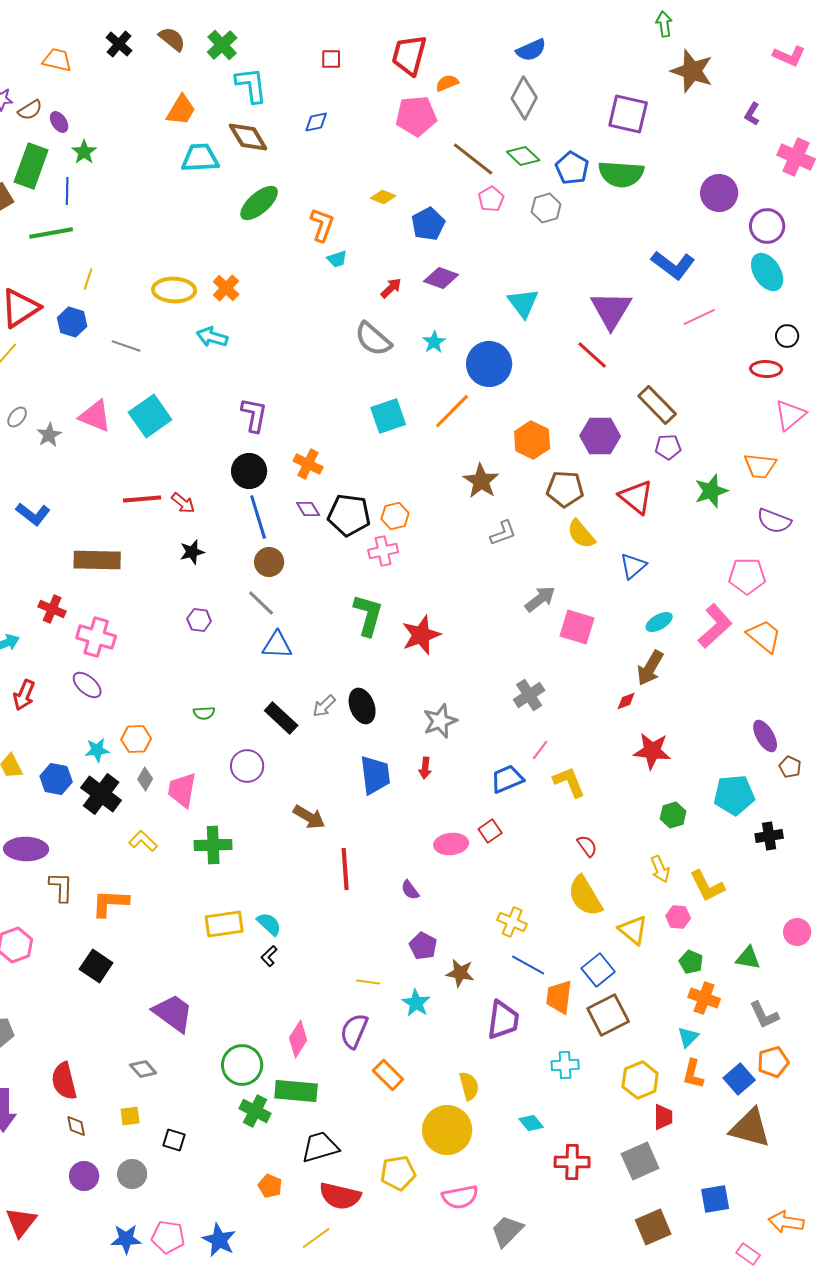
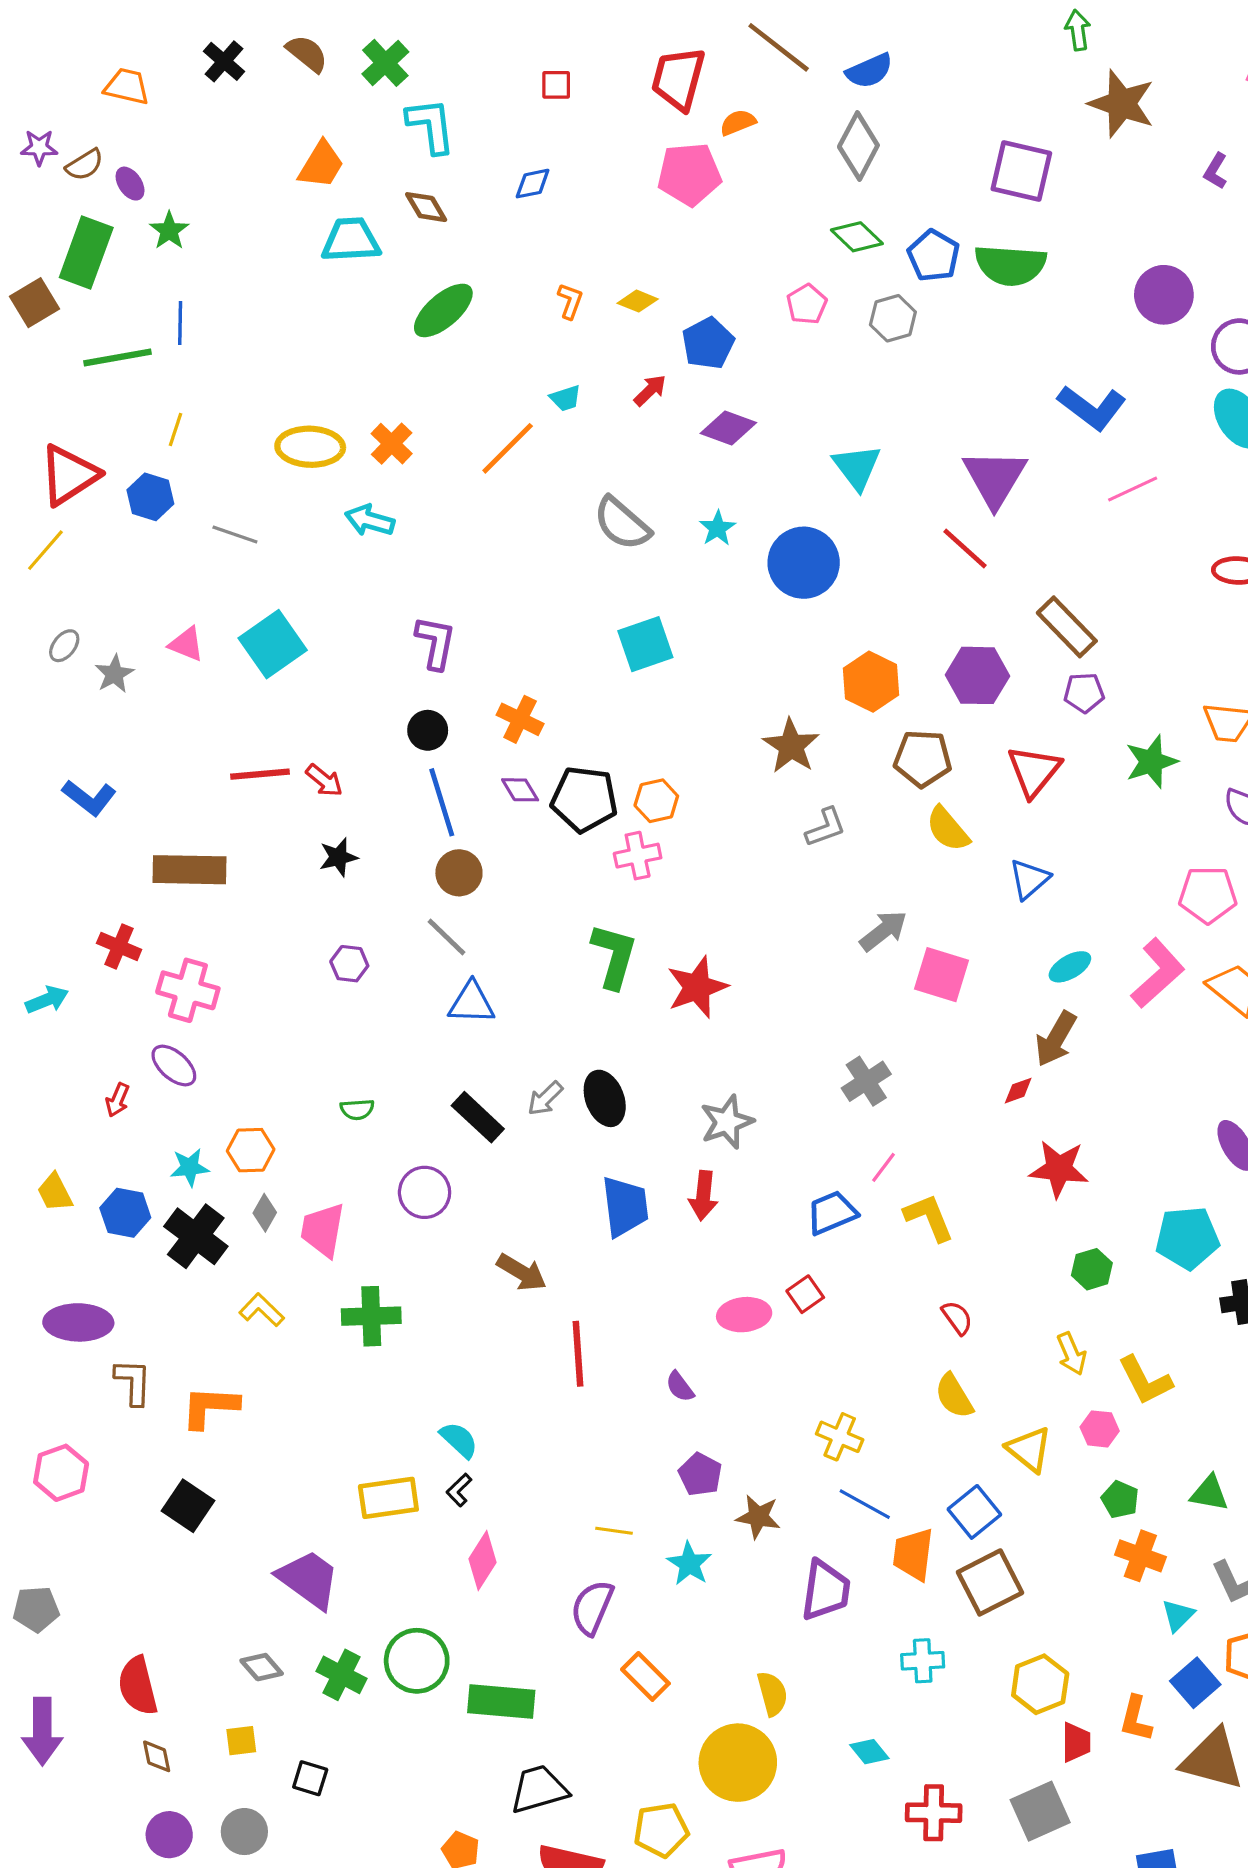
brown diamond: (248, 137) -> (426, 207), size x0.7
brown line: (473, 159) -> (779, 47), moved
blue line: (67, 191) -> (180, 323), moved
orange L-shape: (322, 225) -> (570, 301), moved, size x0.7
red arrow: (391, 288) -> (650, 390), moved
orange line: (452, 411) -> (508, 448), moved
pink triangle: (95, 416) -> (186, 644), size x0.7
black circle: (249, 471) -> (428, 730), size x0.7
red triangle: (636, 497) -> (1034, 771), turned 30
red arrow: (24, 695) -> (117, 1100), moved, size x0.7
red arrow: (425, 768) -> (703, 1196), size x1.4
yellow semicircle: (585, 896) -> (954, 1396), size x0.7
yellow rectangle: (224, 924) -> (388, 1498), moved
cyan triangle: (688, 1037) -> (1178, 1615), moved
pink diamond: (298, 1039) -> (482, 1561), moved
orange L-shape: (693, 1074) -> (1136, 1719), moved
green cross: (255, 1111) -> (341, 1675), moved

